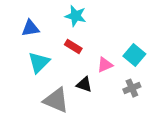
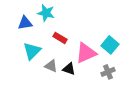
cyan star: (76, 16) -> (46, 13), moved
pink triangle: (105, 65) -> (86, 53), size x1.6
gray triangle: (56, 100) -> (51, 66), moved, size x0.6

